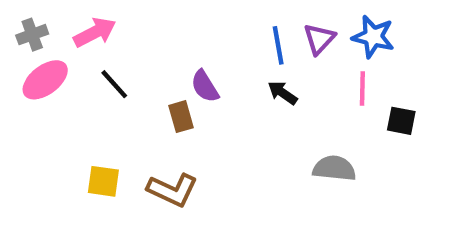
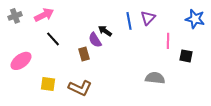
blue star: (373, 37) -> (195, 19), moved
pink ellipse: (45, 80) -> (21, 61), moved
black arrow: (283, 93) -> (105, 31), moved

